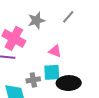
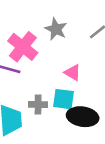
gray star: (36, 20) -> (56, 29), turned 30

